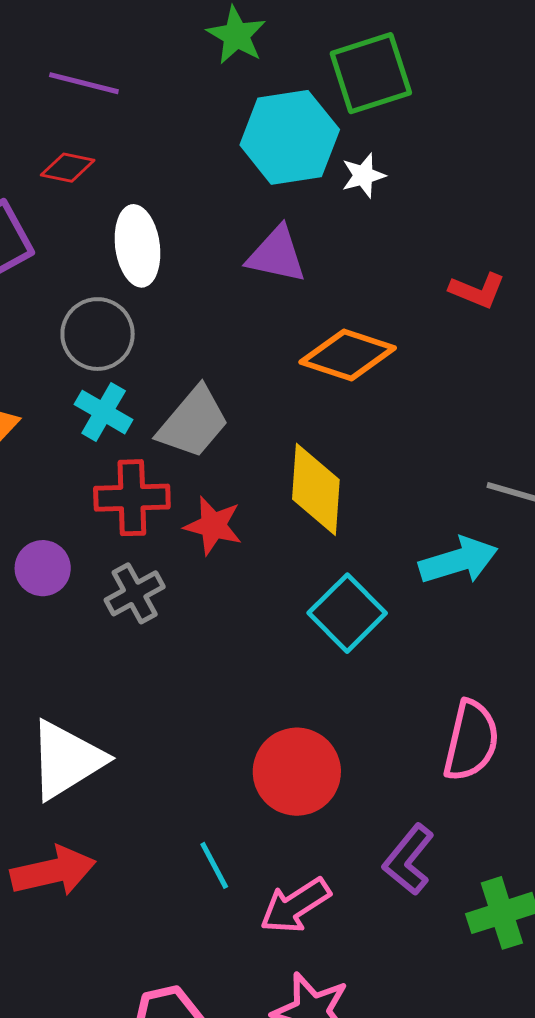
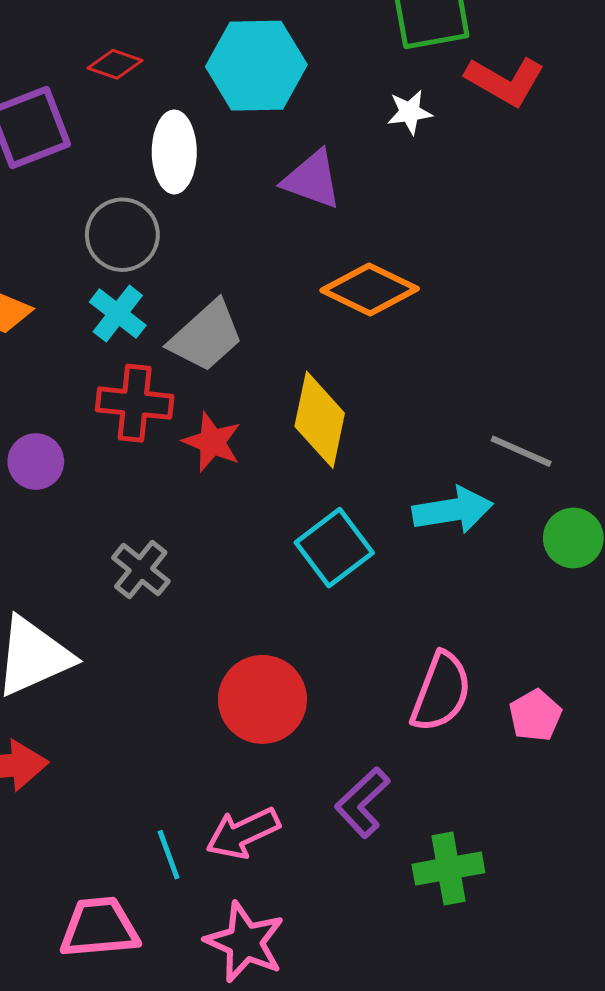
cyan hexagon: (290, 137) -> (256, 66), moved
red L-shape: (477, 290) -> (505, 81), moved, size x1.4
gray cross: (135, 593) -> (141, 570), moved, turned -30
cyan line: (214, 865) -> (169, 855), moved

